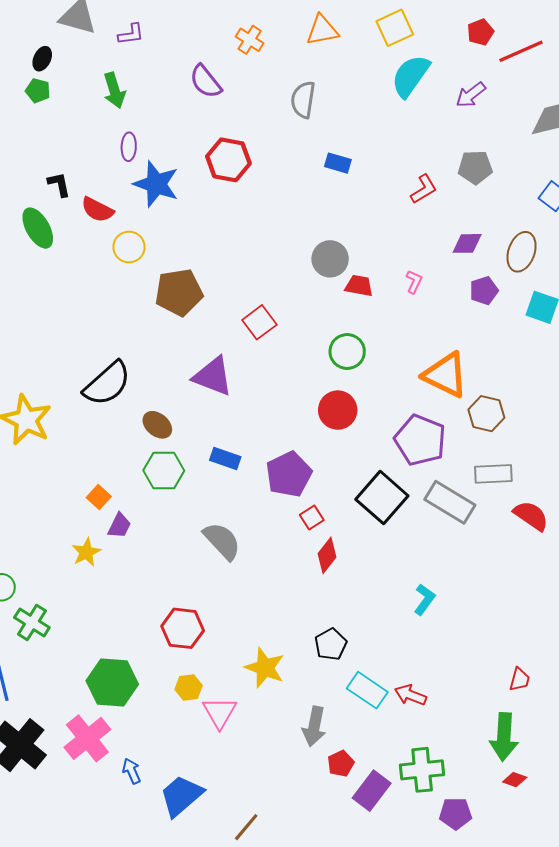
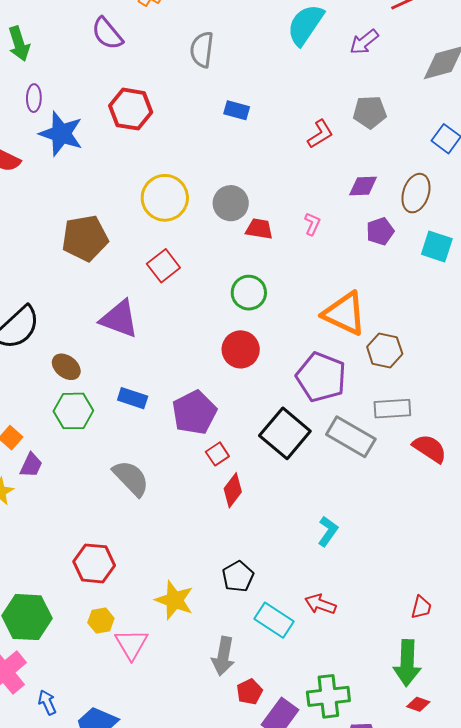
yellow circle: (129, 247) -> (165, 198), moved, size x1.5
red arrow: (410, 695) -> (320, 604), moved

